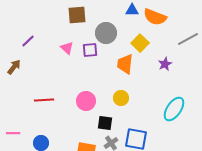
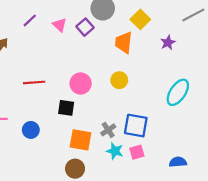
purple line: (28, 41) -> (30, 20), moved
purple square: (90, 50) -> (85, 27), turned -35
black square: (105, 123) -> (66, 108), moved

